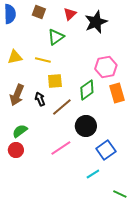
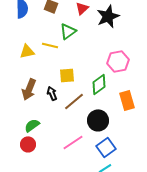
yellow line: (43, 60) -> (50, 45), moved
orange rectangle: (117, 93) -> (127, 100), moved
blue square: (106, 150) -> (106, 147), moved

